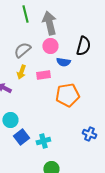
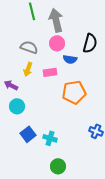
gray semicircle: (22, 50) -> (29, 47), turned 60
cyan circle: (10, 120) -> (17, 106), moved
cyan cross: (43, 141) -> (50, 138), turned 32

